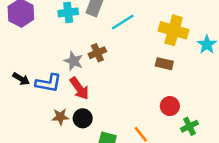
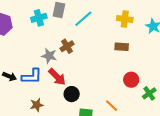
yellow cross: (174, 30) -> (125, 19), size x0.7
brown star: (60, 117) -> (37, 105), moved
black circle: (83, 118) -> (72, 94), moved

